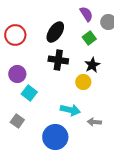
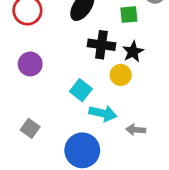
green square: (89, 38) -> (129, 15), turned 32
black cross: (58, 60) -> (101, 45), moved
cyan square: (29, 93) -> (81, 90), moved

